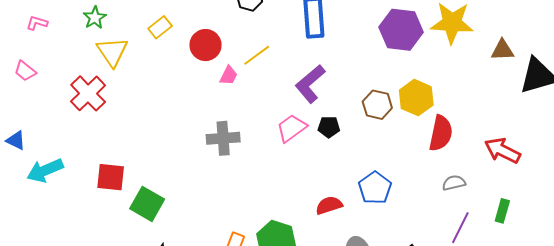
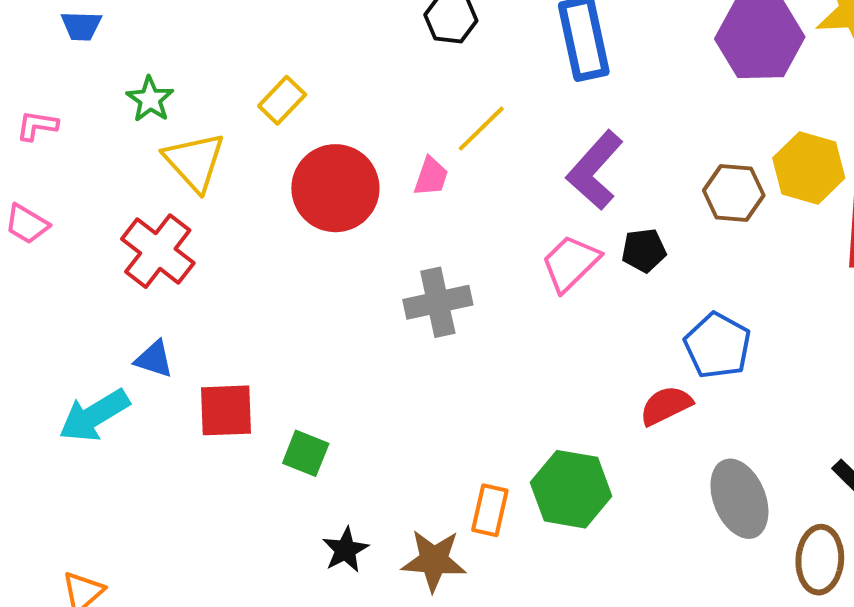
red circle: (206, 45) -> (335, 188), moved, size x1.4
blue triangle: (16, 140) -> (154, 359), moved
blue pentagon: (375, 188) -> (718, 346), moved
green square: (147, 204) -> (306, 453), size x0.7

